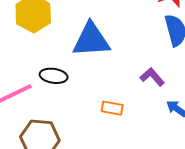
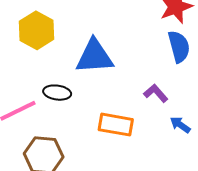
orange rectangle: (112, 108) -> (116, 125), size x1.6

